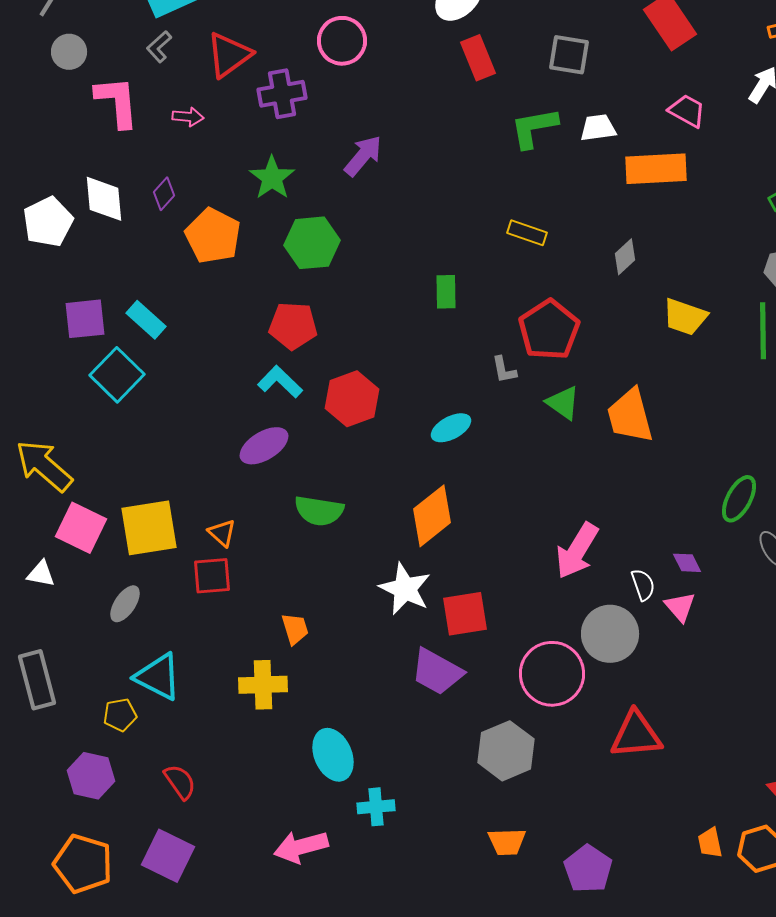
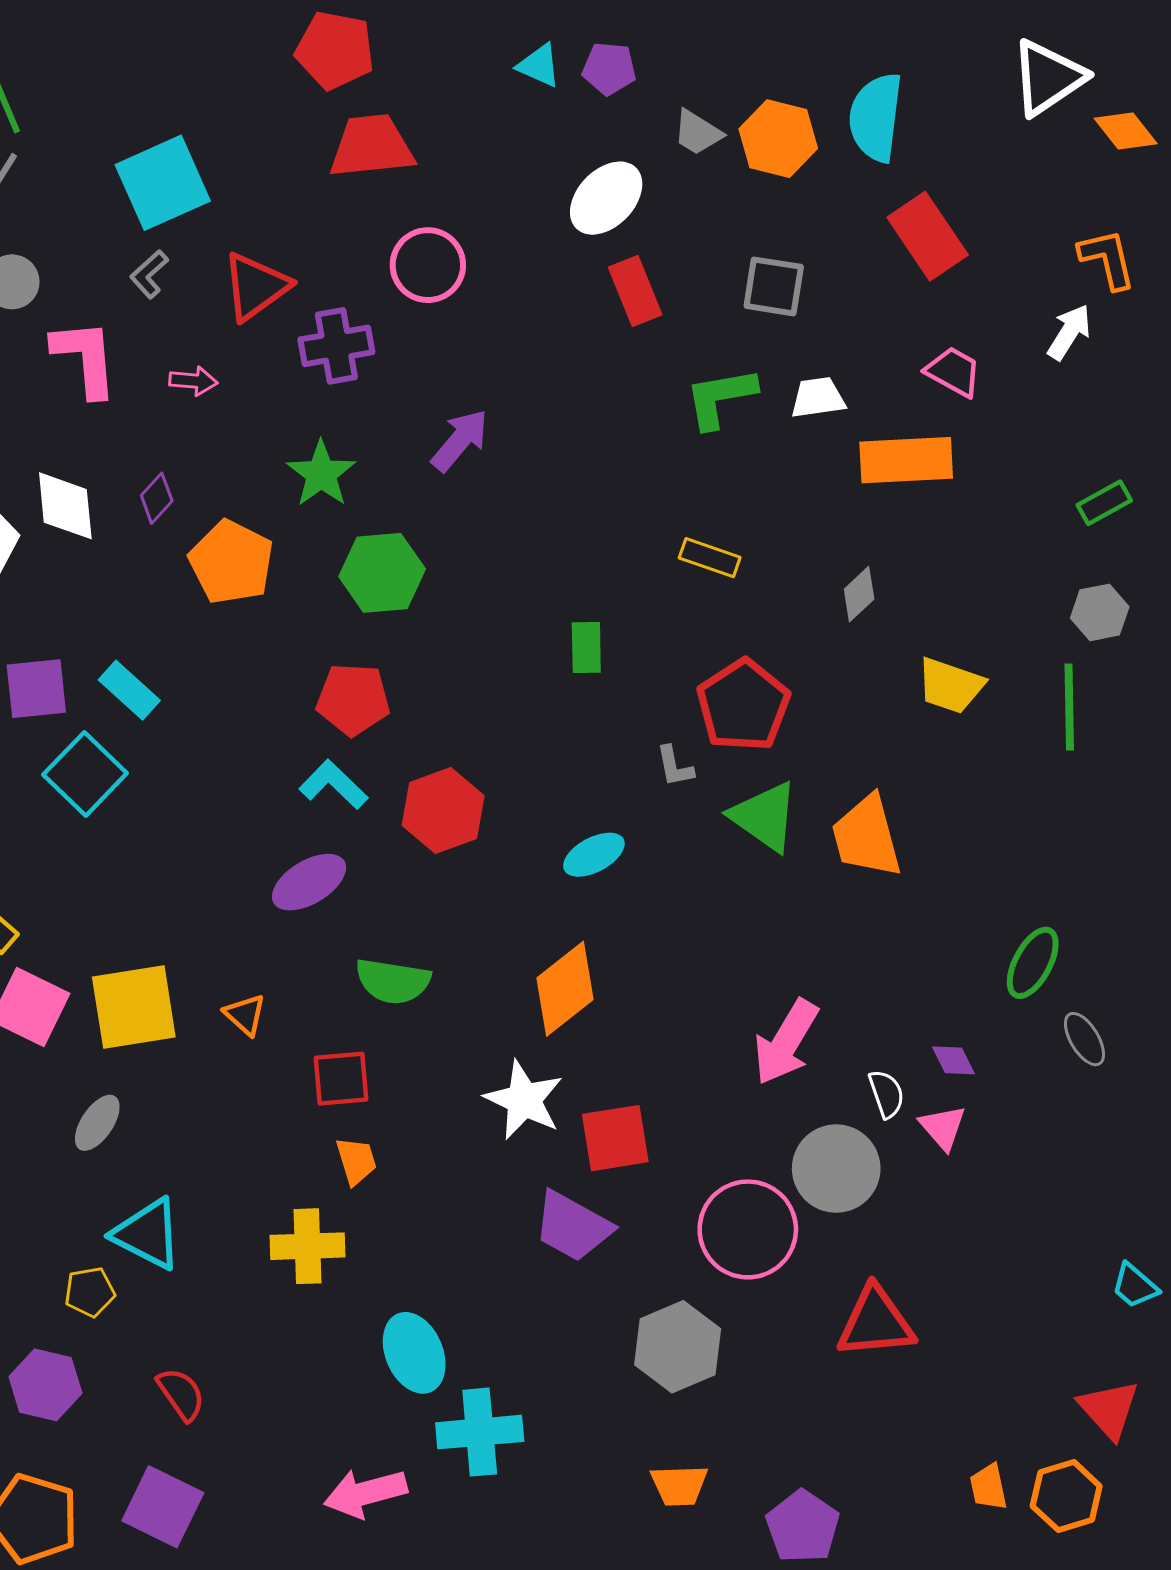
green triangle: (563, 403) -> (765, 817), size x1.4
red square: (212, 576) -> (341, 1079), moved
cyan cross: (376, 807) -> (480, 1432), size x1.5

